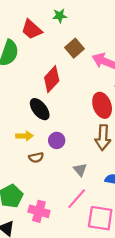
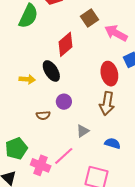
yellow arrow: (24, 136) -> (27, 79), moved
gray triangle: (80, 170) -> (83, 131), turned 32
pink line: (77, 199) -> (64, 156), moved

